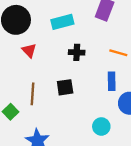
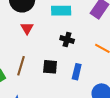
blue rectangle: (112, 81) -> (77, 72), moved

